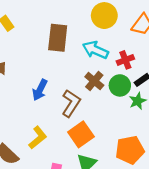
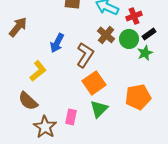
yellow L-shape: (38, 138) -> (38, 71), moved

